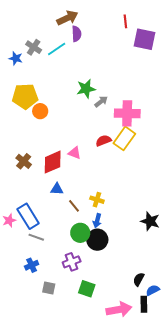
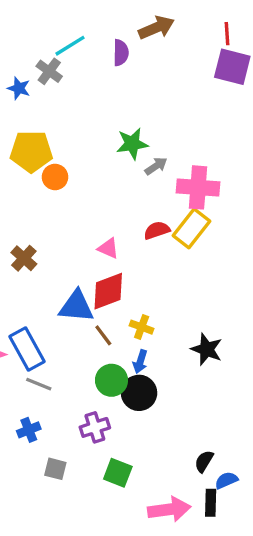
brown arrow: (67, 18) -> (156, 28), moved
red line: (125, 21) -> (227, 34), moved
cyan line: (57, 49) -> (70, 46), moved
red diamond: (53, 162) -> (108, 291), moved
blue triangle: (57, 189) -> (76, 306), size x1.6
black star: (150, 221) -> (207, 349), moved

